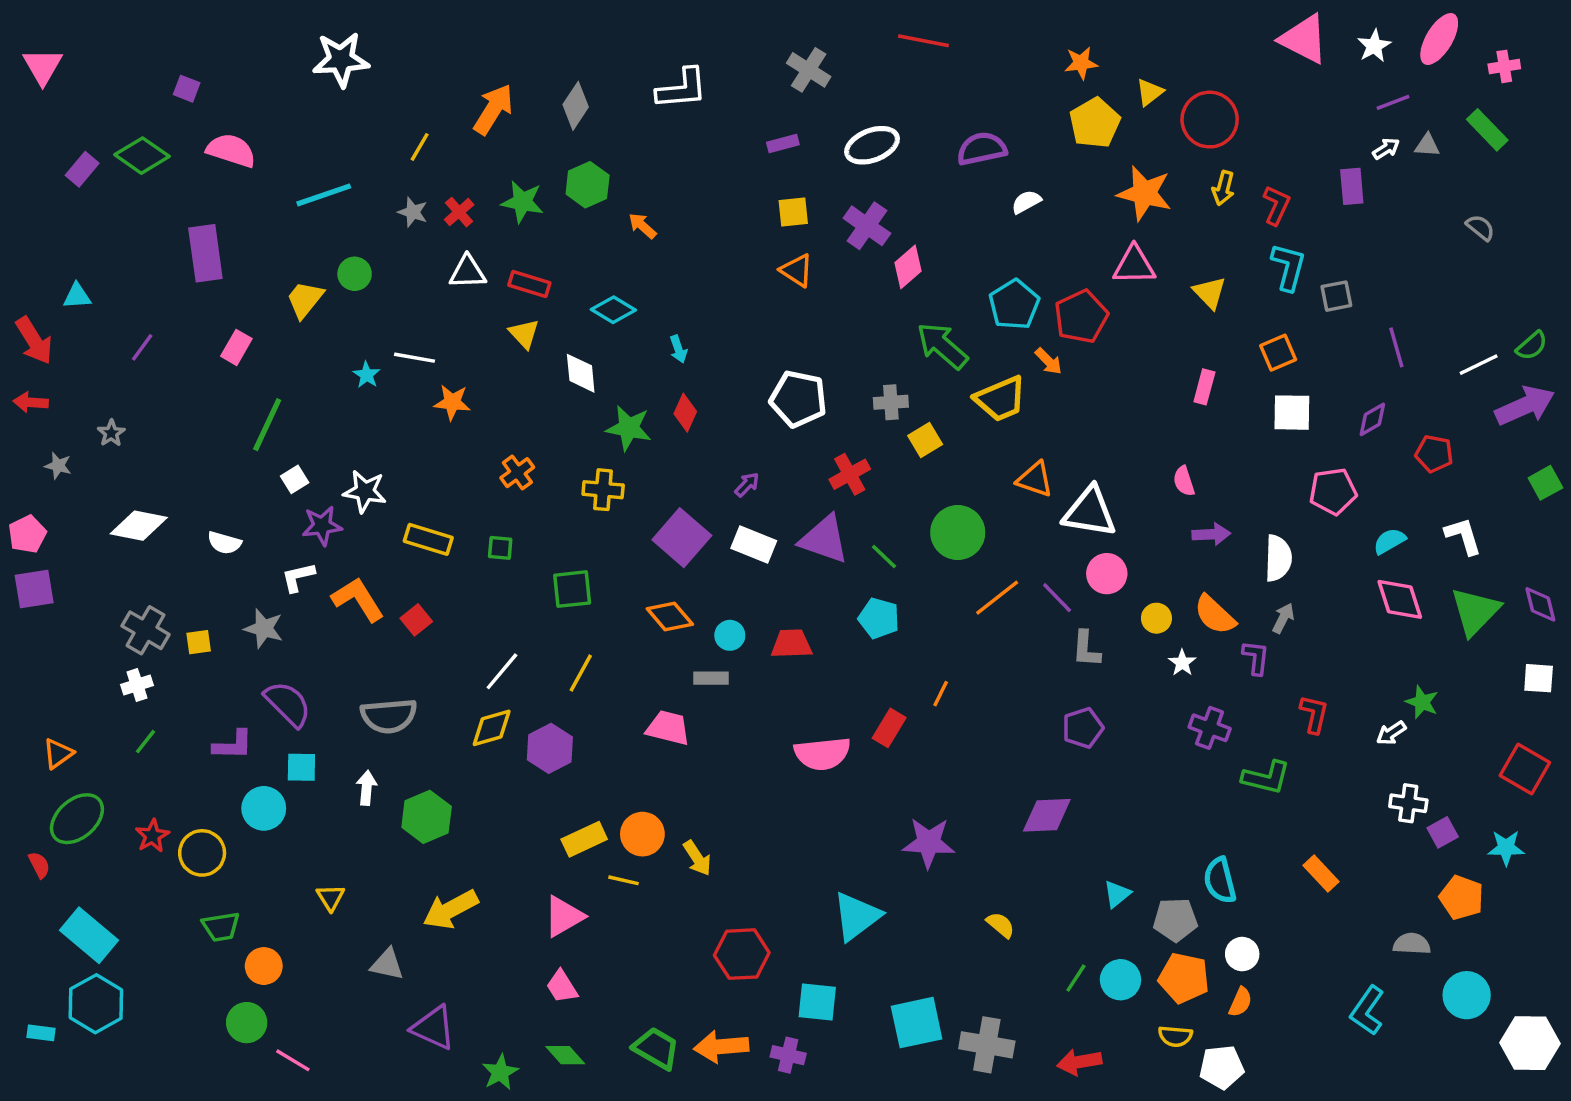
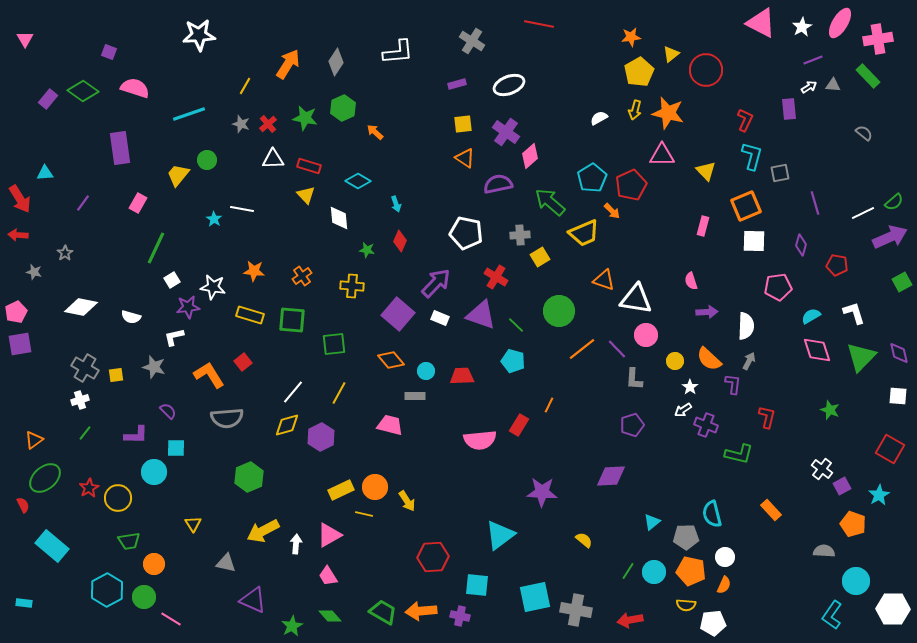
pink triangle: (43, 66) -> (25, 39), size x0.7
pink cross: (1504, 66) -> (878, 39), size x1.6
purple semicircle: (982, 149) -> (498, 184), moved
yellow arrow: (1223, 188) -> (635, 110), moved
orange square: (1278, 353) -> (746, 206), size x1.4
orange star: (452, 402) -> (254, 271), moved
purple diamond: (1372, 419) -> (801, 245), turned -45
green star: (629, 428) -> (367, 250), size x0.6
red cross: (850, 474) -> (496, 277), turned -30
purple arrow: (747, 485) -> (436, 283), size x2.0
white rectangle: (754, 545) -> (440, 318), size x0.7
green square: (500, 548) -> (292, 320), size x1.8
orange L-shape: (358, 599) -> (209, 375), moved
purple semicircle: (288, 704) -> (168, 411), size x0.6
white arrow: (1391, 733) -> (683, 410), moved
white arrow: (367, 788) -> (296, 544), moved
white cross: (1408, 803) -> (822, 469), turned 30
cyan star: (1506, 848) -> (879, 495), turned -30
cyan hexagon: (96, 1004) -> (107, 590), moved
cyan L-shape: (1367, 1011) -> (832, 615), moved

